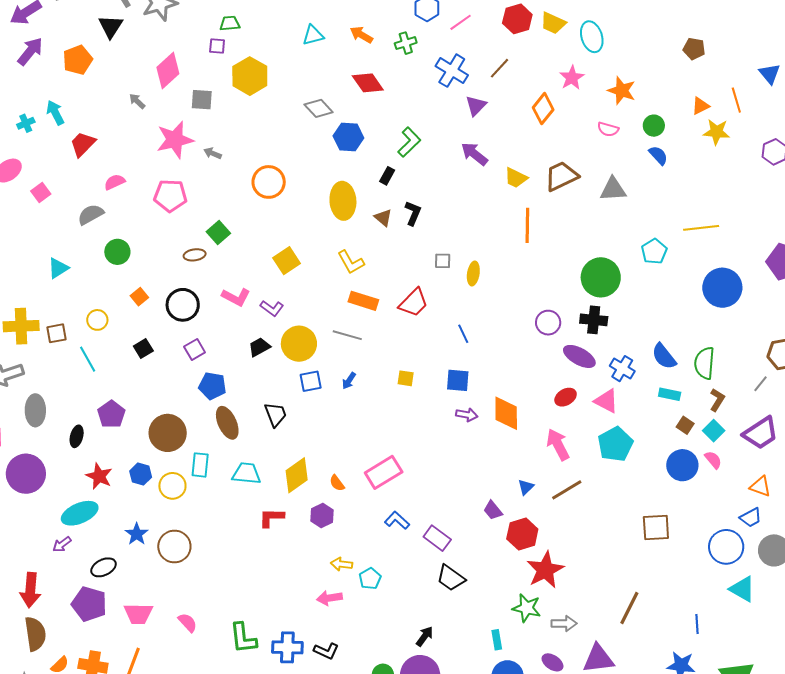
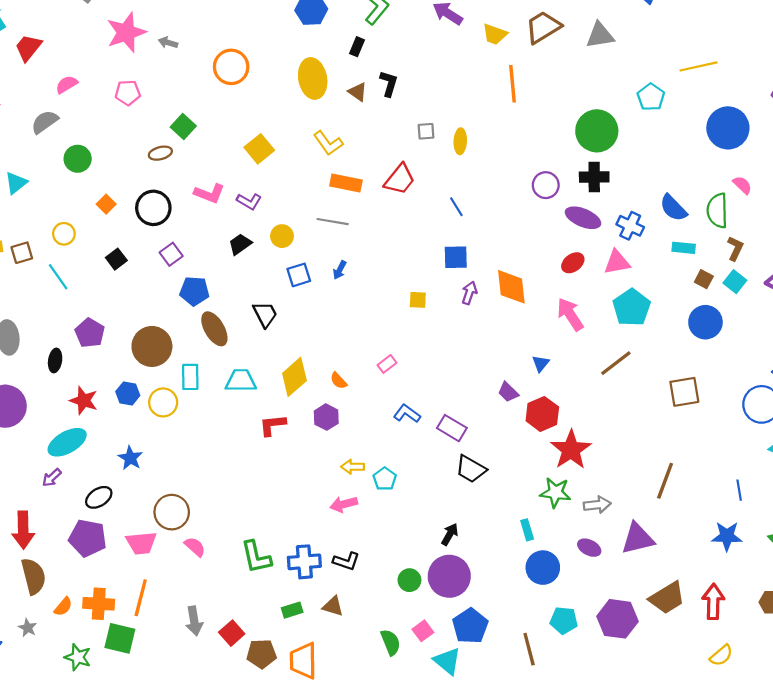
pink pentagon: (170, 196) -> (128, 93), size x0.7
yellow circle: (299, 344) -> (282, 236), size x0.6
yellow square: (406, 378) -> (418, 300), moved
pink triangle: (606, 401) -> (617, 262), turned -32
purple arrow: (467, 415) -> (469, 293), turned -75
pink semicircle: (713, 460) -> (742, 185), moved
pink rectangle: (384, 472) -> (387, 364), size x0.5
brown line: (567, 490) -> (616, 363), moved
brown circle: (174, 546) -> (172, 512), moved

